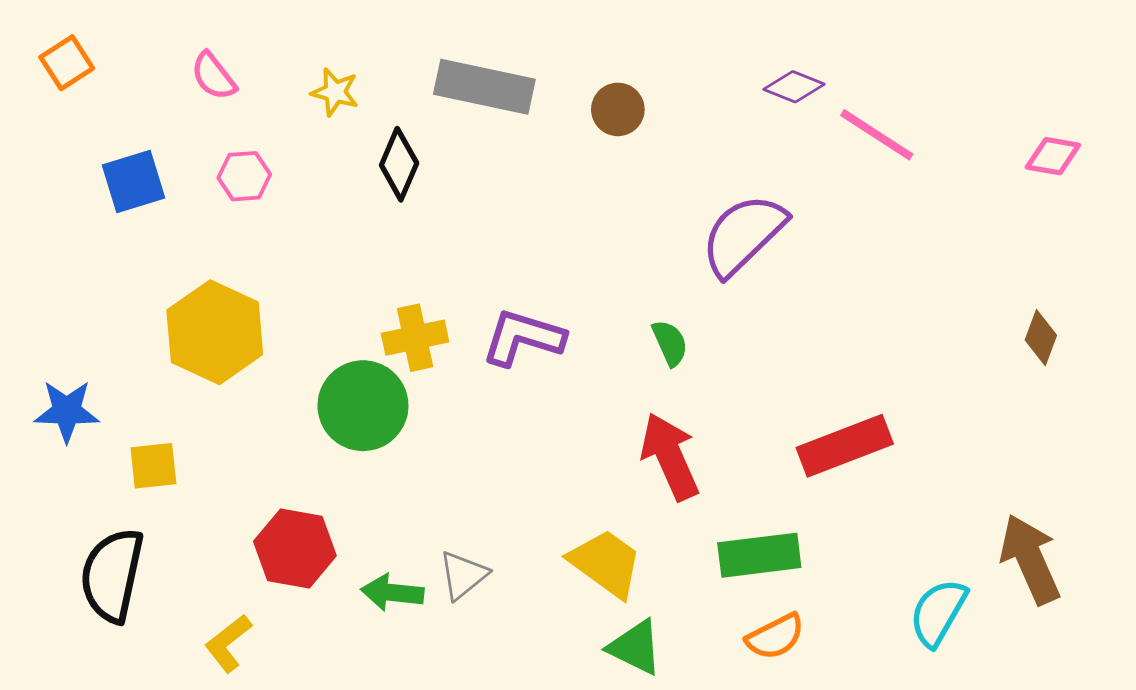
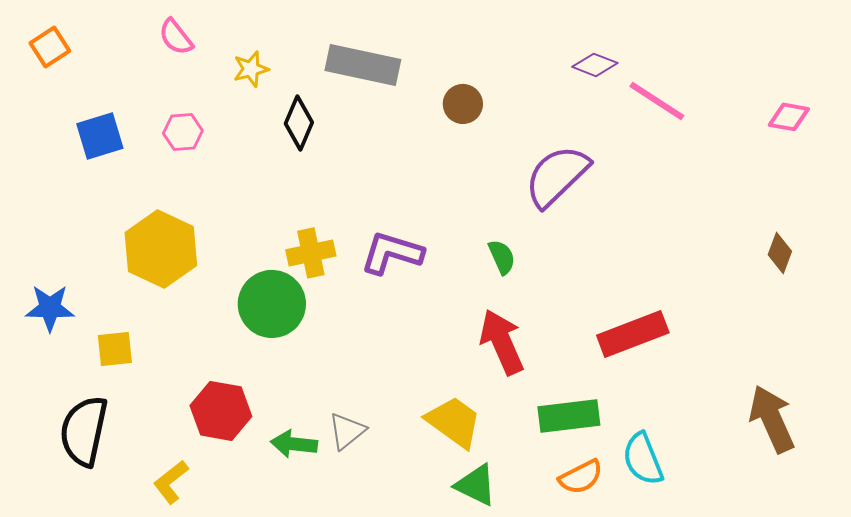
pink semicircle: (214, 76) -> (176, 37), moved
yellow star: (335, 92) -> (251, 69), turned -30
brown circle: (618, 109) -> (463, 104), moved
cyan semicircle: (938, 613) -> (643, 459), moved, turned -52

